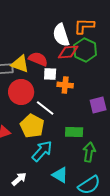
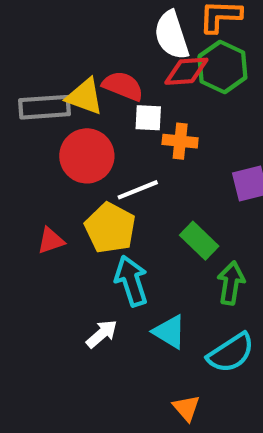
white line: (45, 108) -> (138, 190), turned -60
green rectangle: (74, 132) -> (199, 241), turned 42
cyan arrow: (42, 151) -> (131, 281), turned -60
white arrow: (19, 179) -> (102, 334), moved

